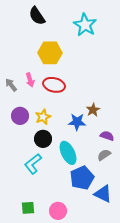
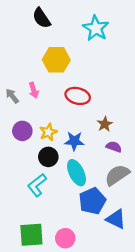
red ellipse: (54, 85) -> (78, 96), moved
blue star: (77, 122) -> (74, 141), moved
purple semicircle: (107, 136) -> (114, 147), moved
gray semicircle: (104, 155) -> (117, 175), size x1.6
green square: (28, 208) -> (31, 235), size x1.6

